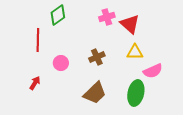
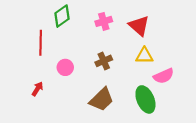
pink cross: (107, 17) -> (104, 21), moved
green ellipse: (136, 93) -> (145, 99), turned -35

